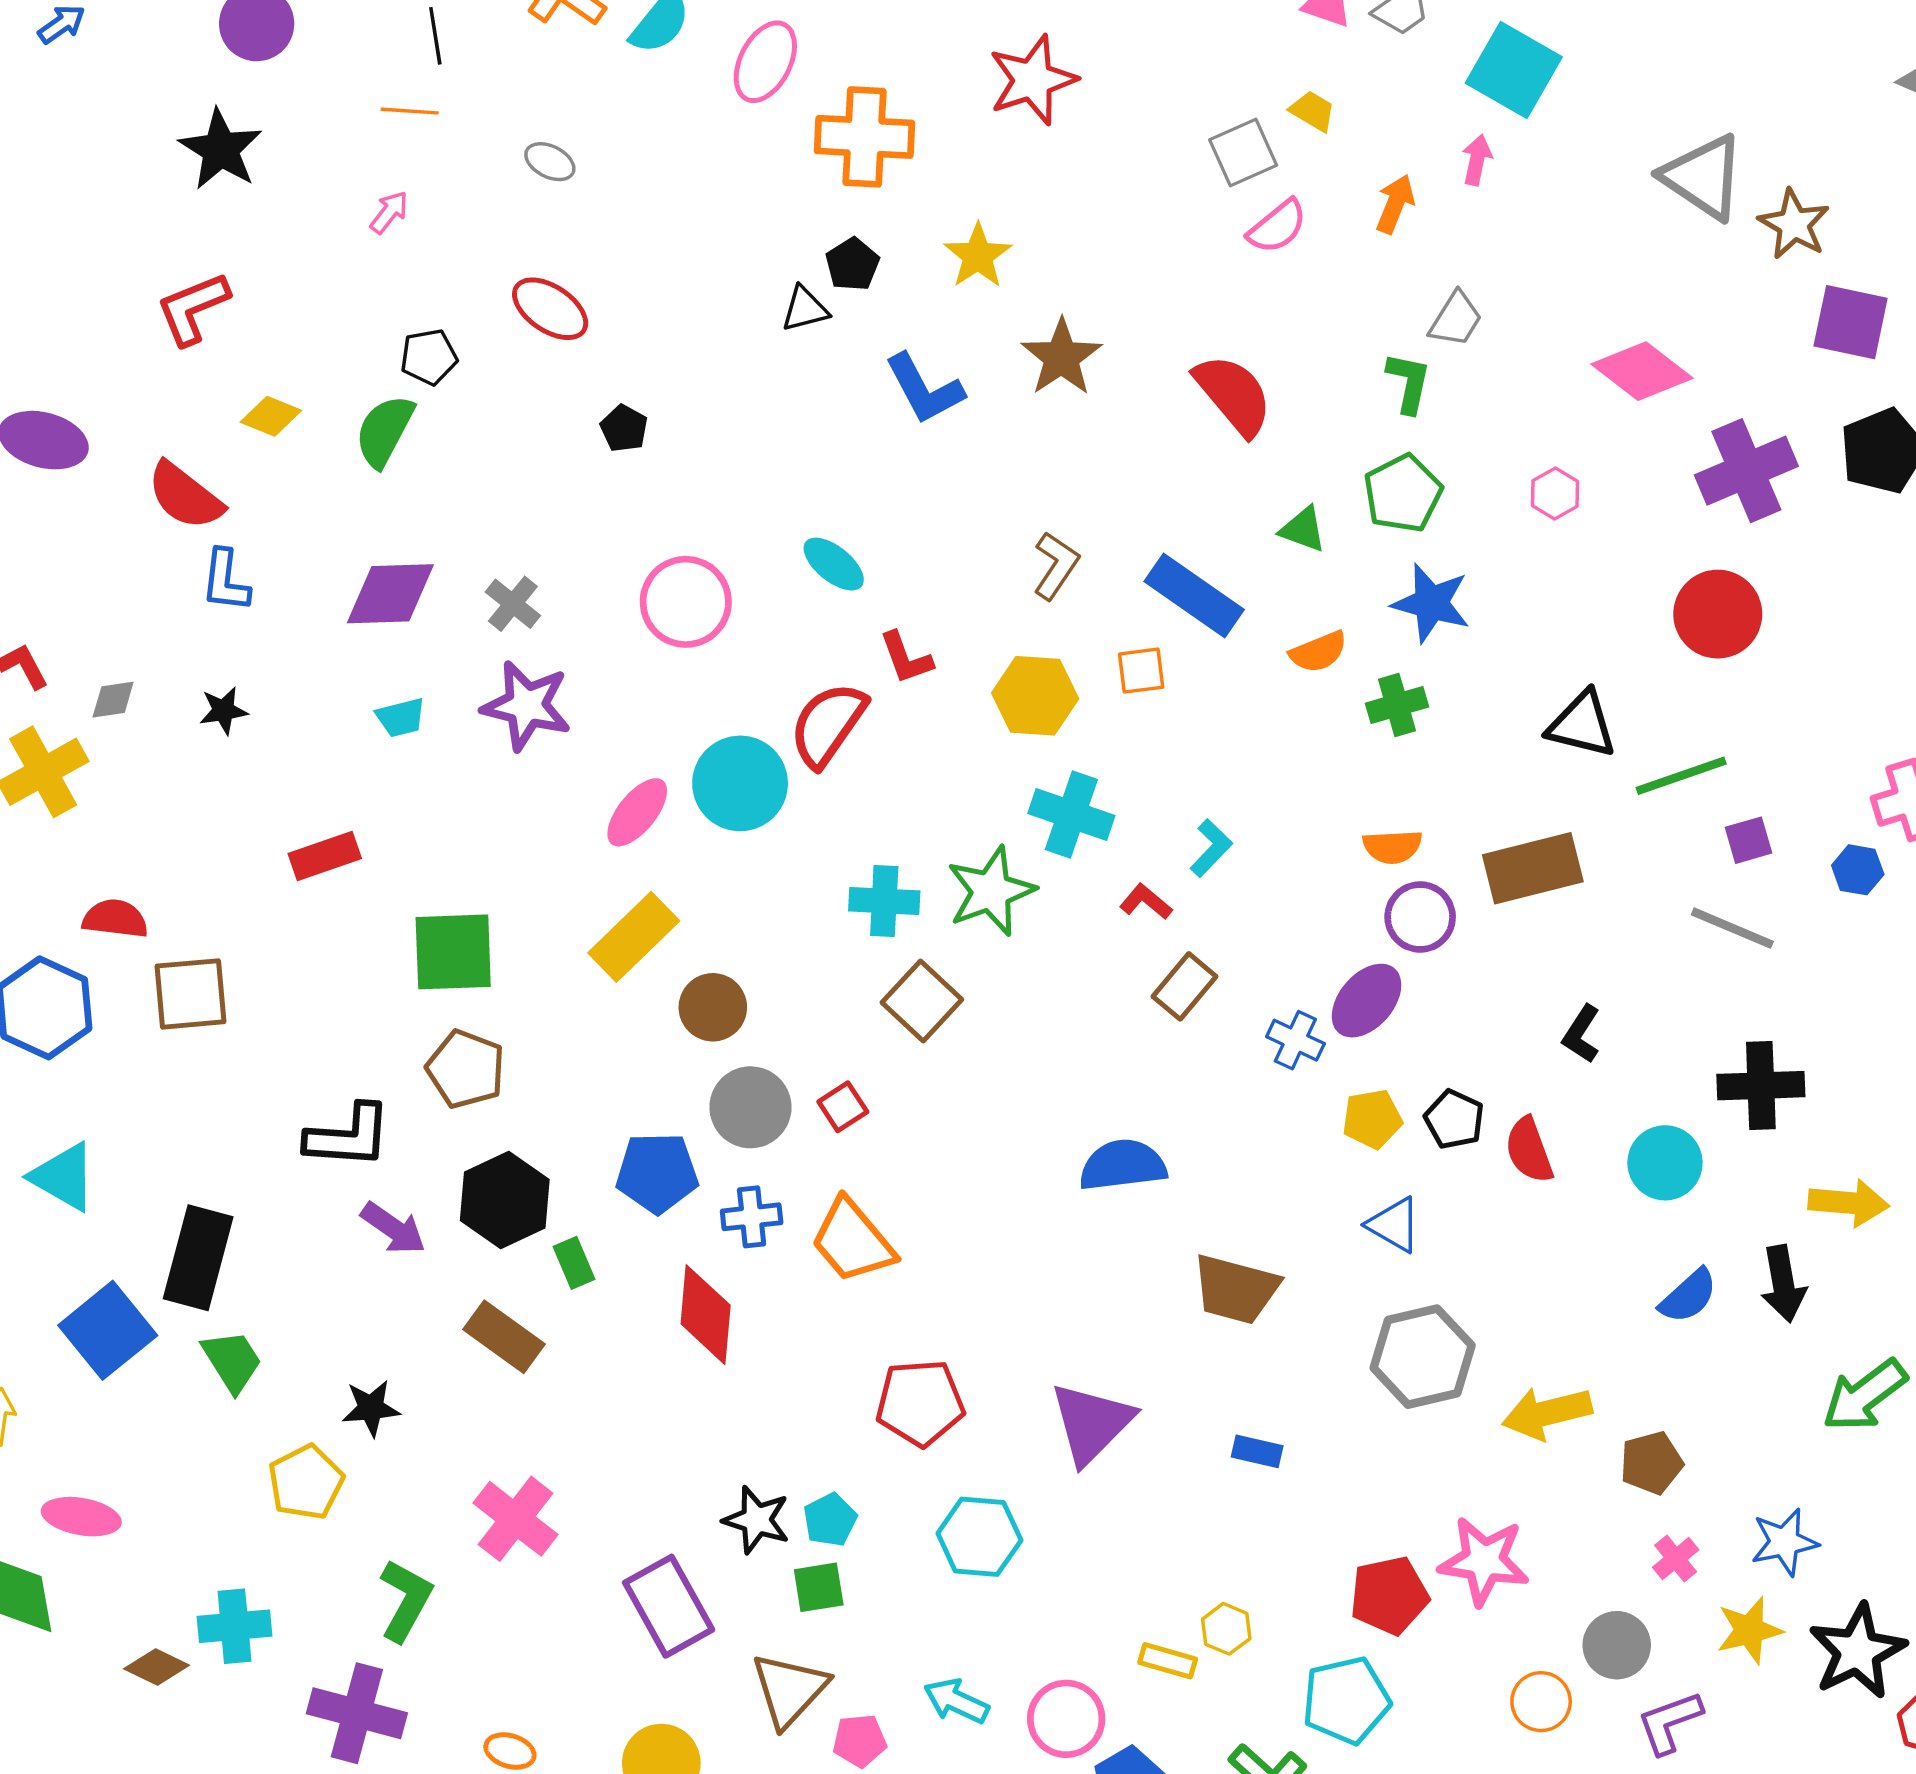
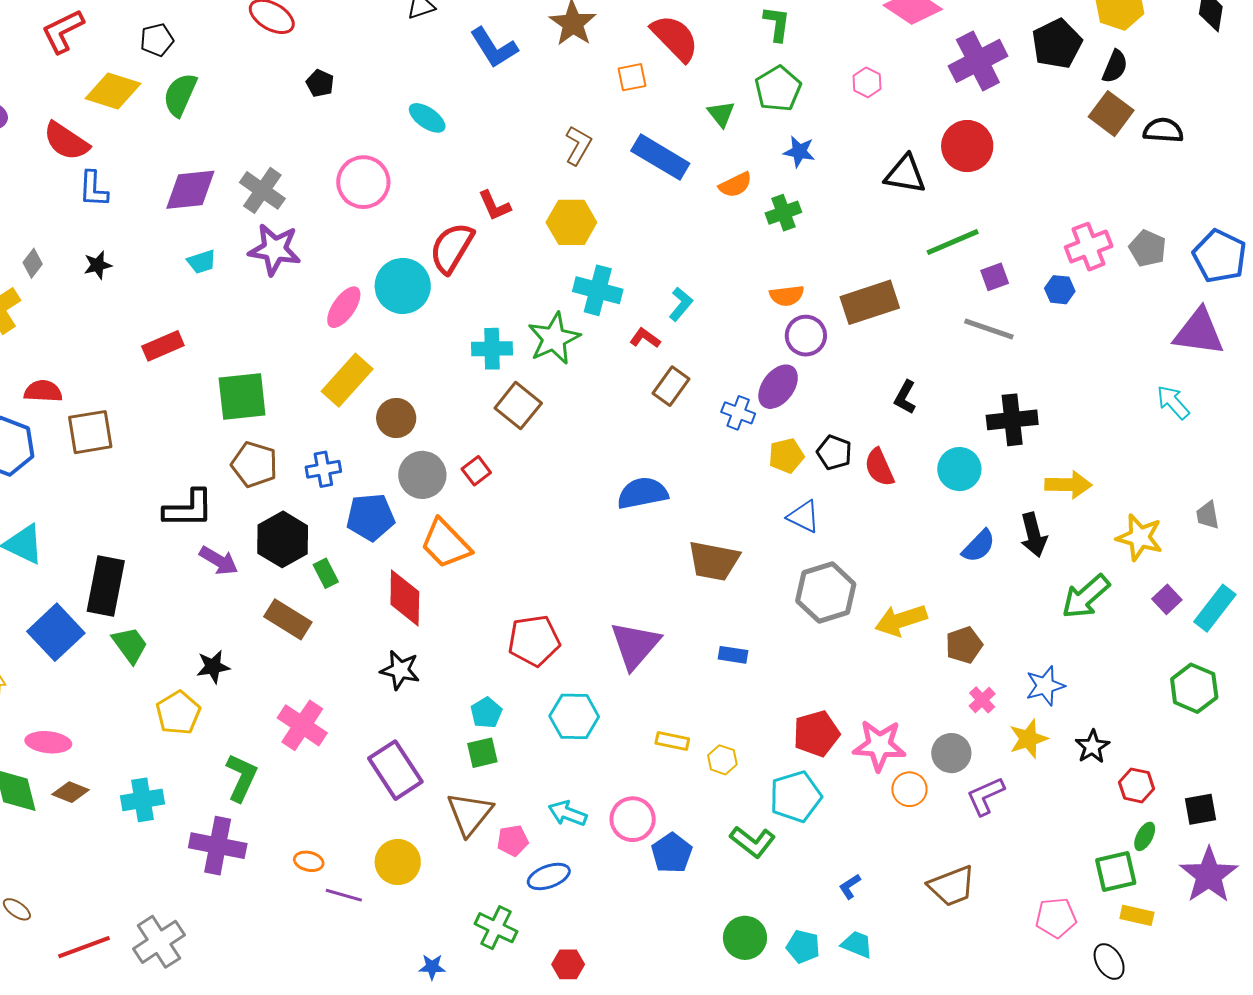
black pentagon: (429, 357) -> (157, 40), moved
yellow diamond: (271, 416) -> (113, 91), size x1.6
green triangle: (1303, 529) -> (721, 114), turned 36
cyan ellipse: (834, 564) -> (427, 118), moved
blue star: (1431, 603) -> (799, 152), size x0.7
gray cross: (513, 604) -> (262, 190), size x1.4
orange square: (1141, 671) -> (632, 77), moved
gray diamond: (113, 700) -> (33, 263), turned -40
black triangle: (1582, 725) -> (905, 174), moved
blue cross: (752, 1217) -> (323, 469), moved
orange trapezoid: (853, 1241) -> (446, 544), moved
black star: (757, 1520) -> (400, 670), moved
pink star: (1484, 1561) -> (879, 745), moved
black star: (1857, 1651) -> (1092, 747), size x0.6
yellow rectangle: (1168, 1661) -> (672, 741), moved
brown diamond: (157, 1667) -> (70, 792), moved

